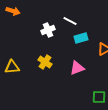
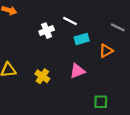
yellow cross: (45, 62) -> (42, 76), moved

